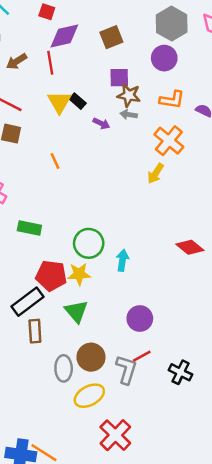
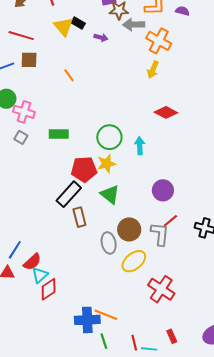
gray arrow: (129, 115) -> (134, 25), moved, size x1.5
red diamond: (190, 247) -> (166, 112), moved

